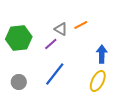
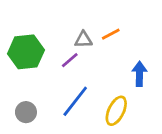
gray triangle: (61, 29) -> (83, 40), turned -32
yellow ellipse: (98, 81) -> (116, 111), moved

